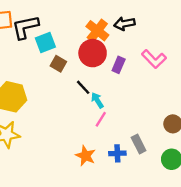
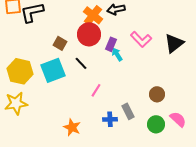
cyan square: (45, 42) -> (53, 70), moved, size x1.4
cyan arrow: (97, 100) -> (117, 54), moved
orange star: (86, 156) -> (72, 127), moved

